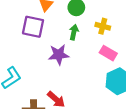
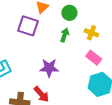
purple star: (59, 55) -> (49, 68), moved

